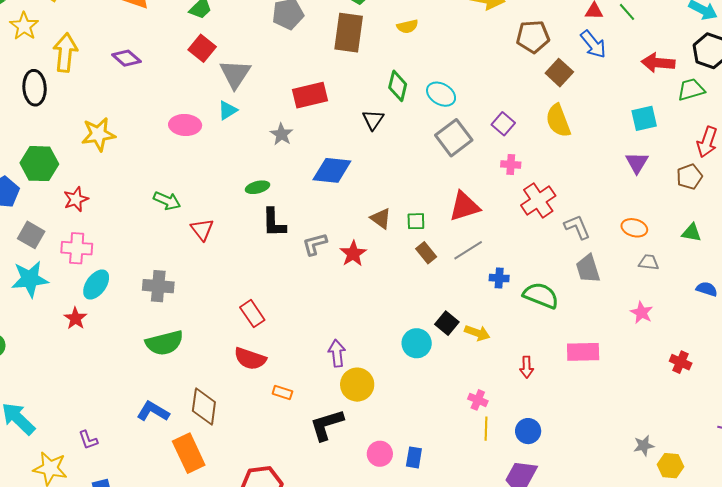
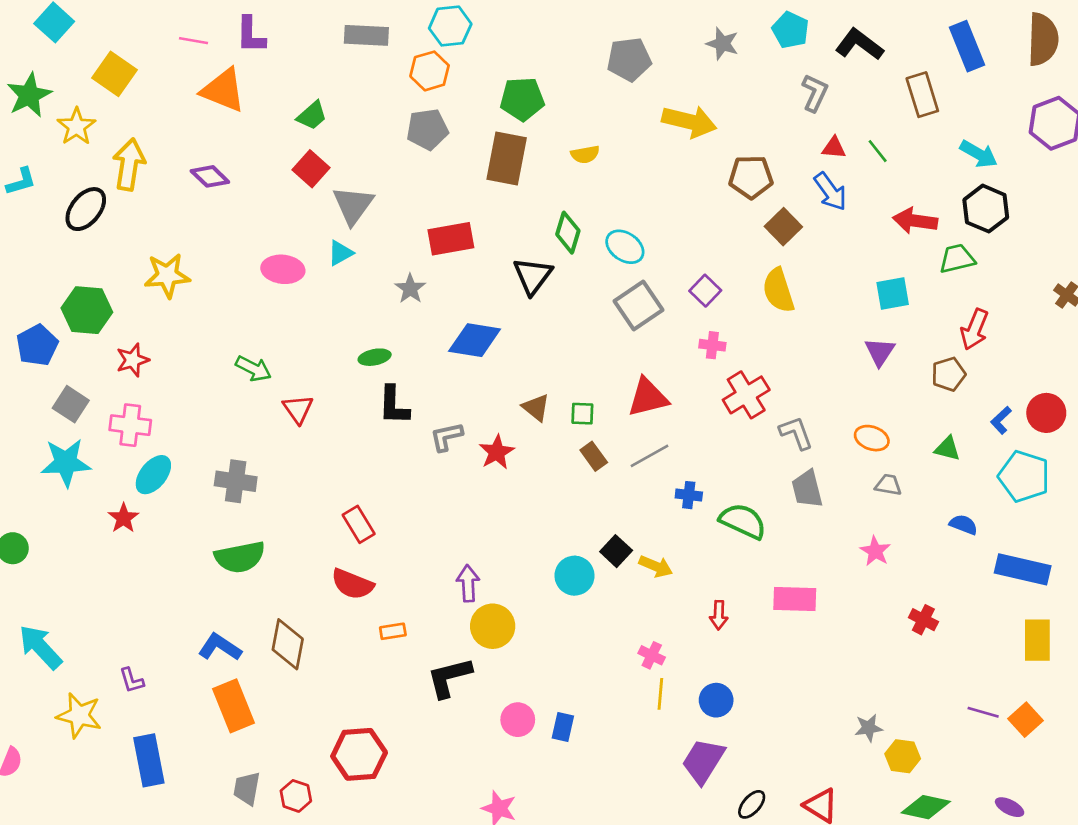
black ellipse: (35, 88) -> (86, 209), turned 40
black triangle: (373, 120) -> (533, 276), size x1.4
orange rectangle: (282, 392) -> (393, 631), turned -30
orange rectangle: (189, 453) -> (233, 706), moved

